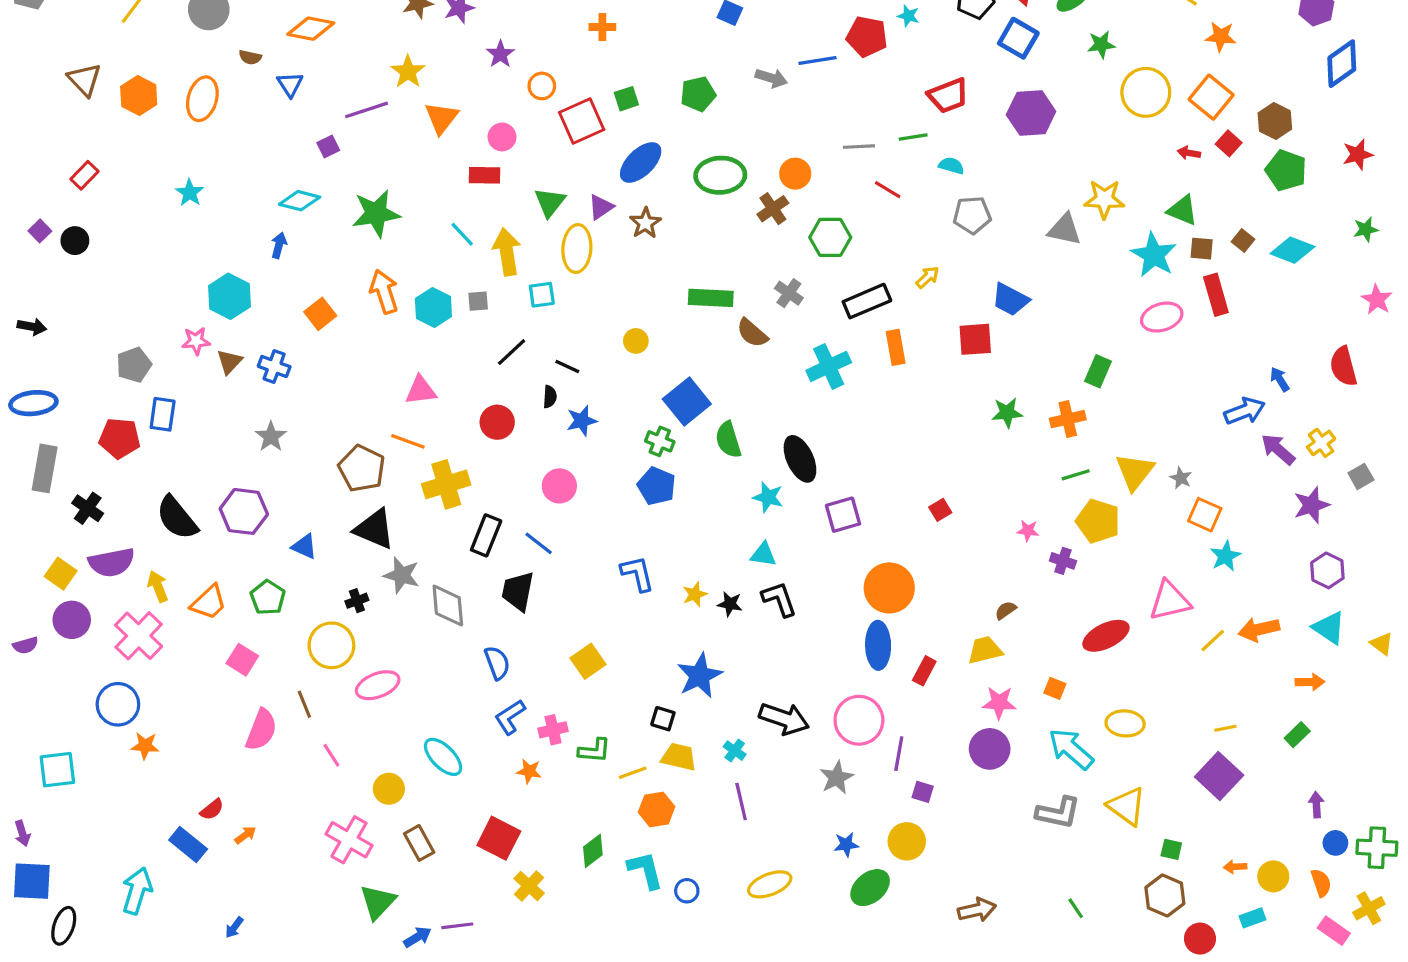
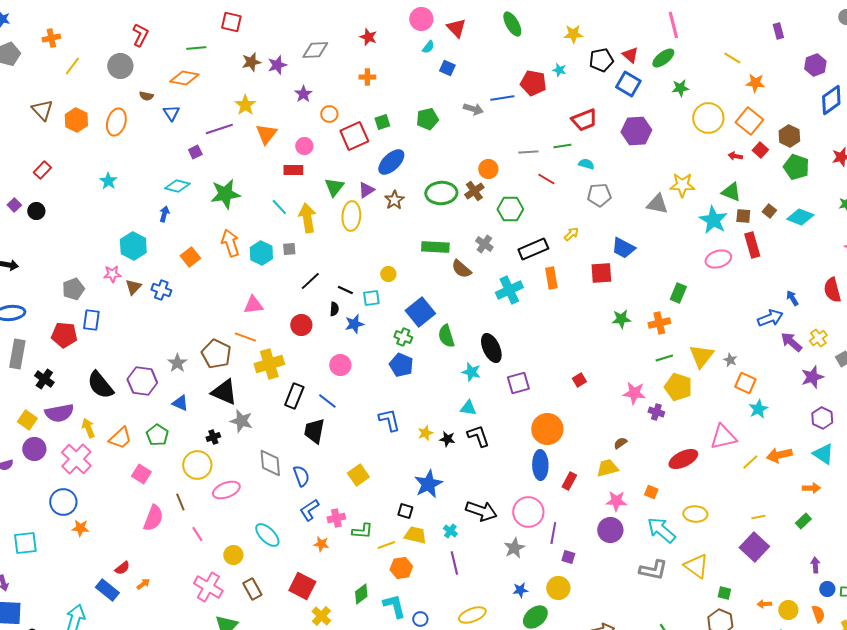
green ellipse: (720, 175) -> (441, 193), moved
cyan square: (542, 295) -> (371, 298), moved
gray star: (271, 437) -> (177, 363), moved
pink star: (1028, 531) -> (634, 393), size x1.6
gray diamond: (448, 605) -> (270, 463), moved

